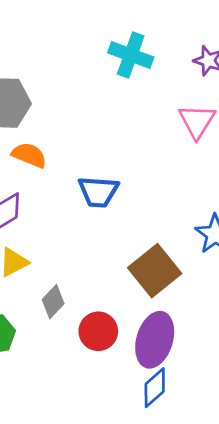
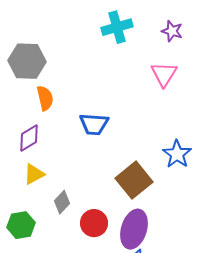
cyan cross: (131, 55) -> (117, 27), turned -36
orange semicircle: (29, 155) -> (45, 98), turned 55

